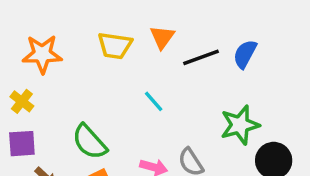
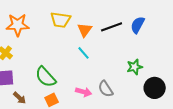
orange triangle: (162, 37) -> (85, 30), moved
green star: (240, 125) -> (135, 67), size x0.7

